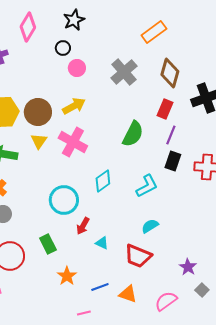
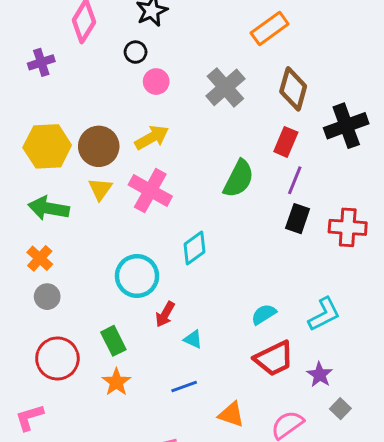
cyan L-shape: (147, 186) -> (324, 314), moved
red trapezoid: (138, 256) -> (274, 358), moved, turned -48
orange star: (67, 276) -> (116, 382), moved
blue line: (100, 287) -> (184, 386), moved

